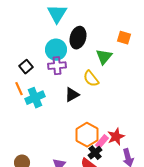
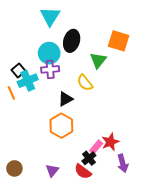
orange square: (124, 38) -> (119, 41), size x1.5
cyan cross: (35, 98) -> (28, 81), moved
orange hexagon: (87, 135) -> (61, 126), moved

